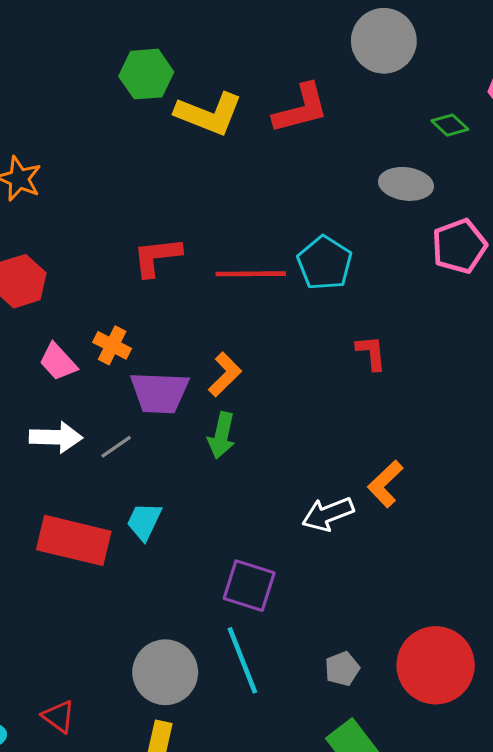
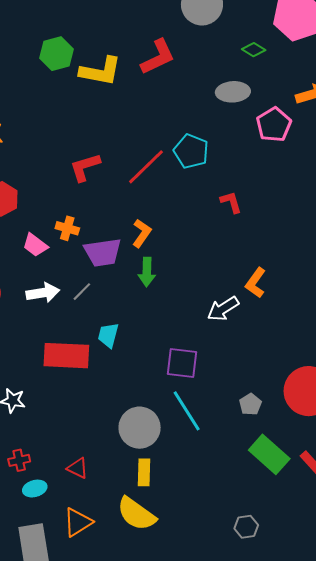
red line: (251, 274) -> (146, 167), turned -33

